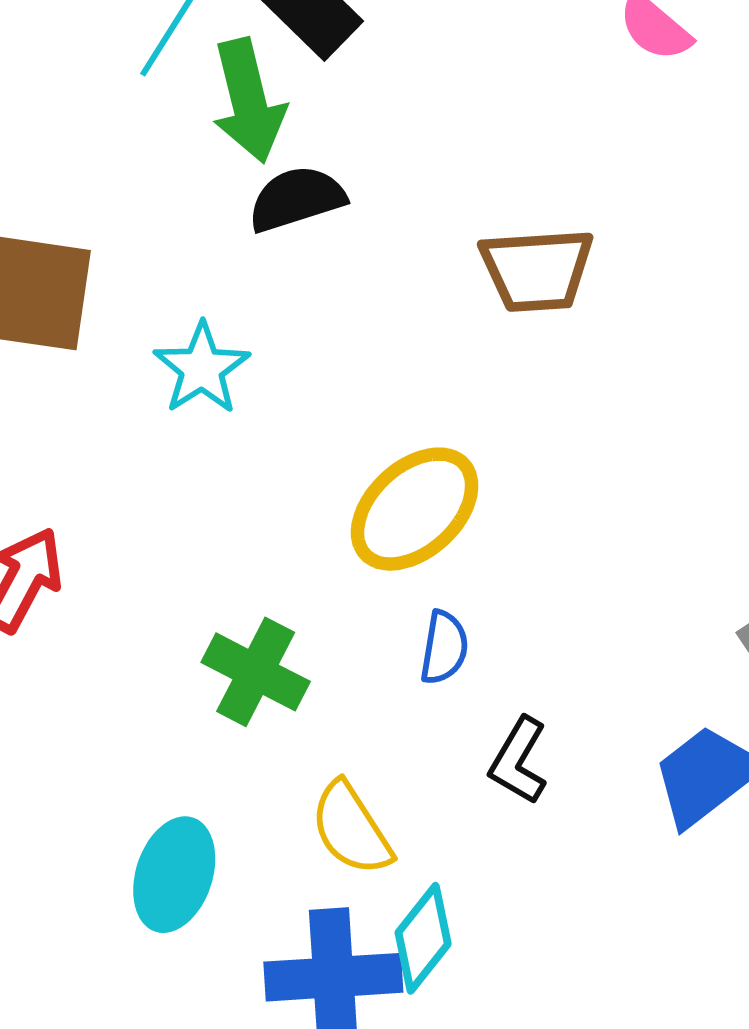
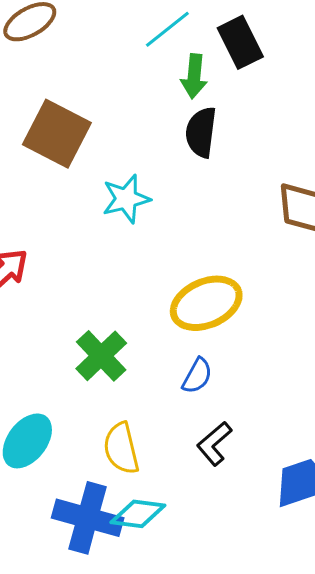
green arrow: (248, 101) -> (194, 76), size x0.7
black semicircle: (297, 199) -> (201, 132), turned -84
cyan diamond: (423, 938) -> (138, 514), turned 40

